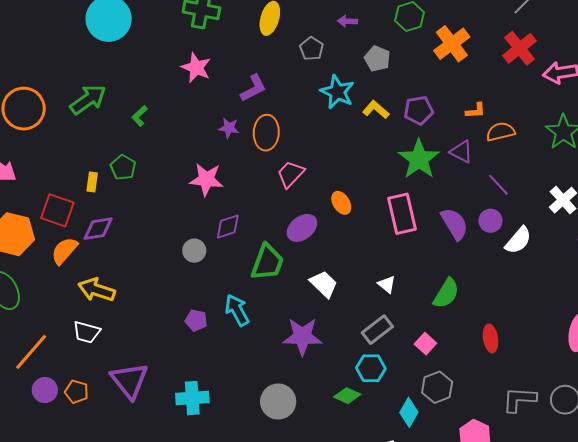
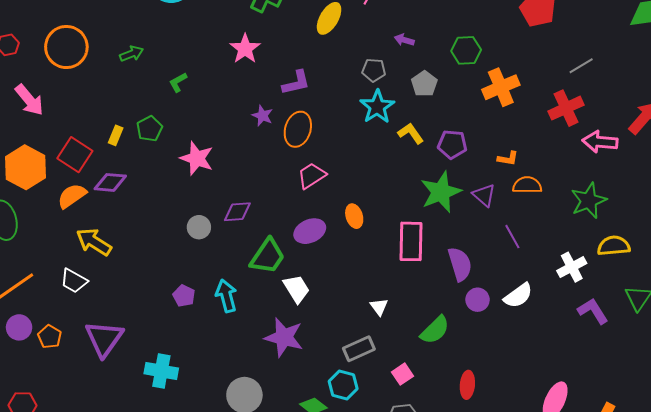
gray pentagon: (312, 49) -> (374, 70), moved, turned 30
green arrow: (88, 99) -> (132, 54), size x0.6
pink star: (206, 179) -> (197, 158), moved
purple circle: (490, 221) -> (478, 300), moved
white trapezoid: (324, 284) -> (297, 289), moved

